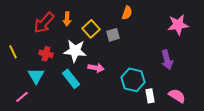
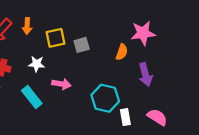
orange semicircle: (127, 13) -> (122, 52), moved
pink star: (178, 25) -> (143, 33), moved
yellow square: (91, 29) -> (56, 38), turned 30
white star: (75, 51) -> (37, 64), size x0.6

